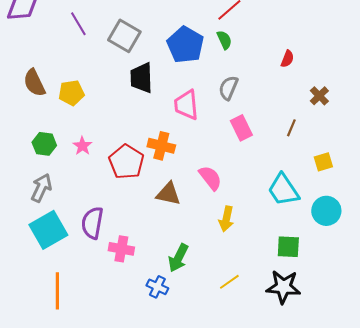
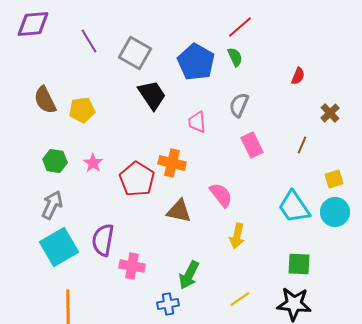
black trapezoid: (141, 78) -> (152, 95), turned 148
pink trapezoid: (186, 105) -> (197, 122), size x0.7
cyan circle: (326, 211) -> (335, 212), moved
blue cross: (157, 287) -> (168, 304), turned -35

